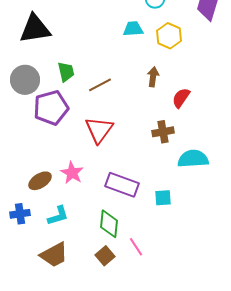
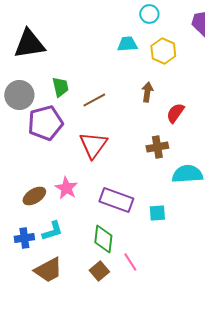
blue cross: (20, 214) -> (24, 238), moved

